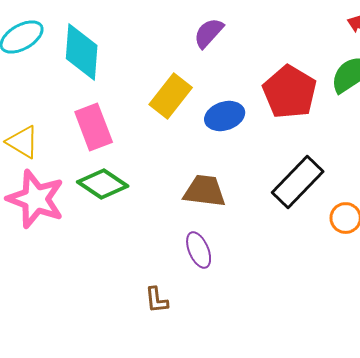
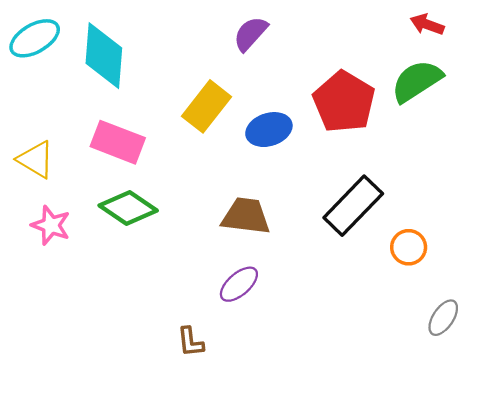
pink rectangle: (94, 127) -> (118, 142), turned -48
pink star: (36, 199) -> (51, 225), size x0.6
purple ellipse: (199, 250) -> (239, 284), turned 72

